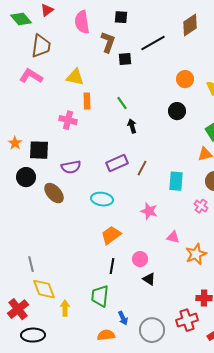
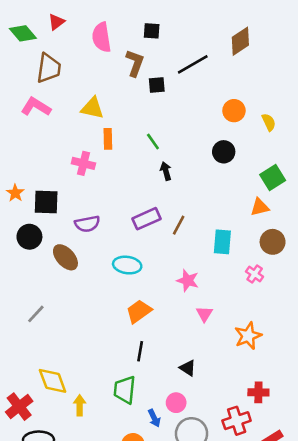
pink triangle: (173, 237) -> (204, 314), moved, turned 48
pink circle: (140, 259) -> (176, 403), moved
gray line: (31, 264) -> (36, 314), moved, turned 56

